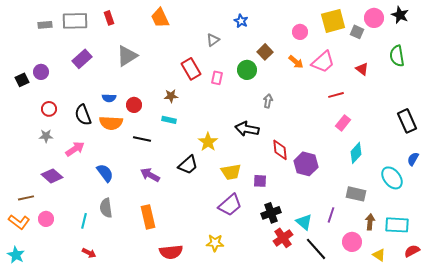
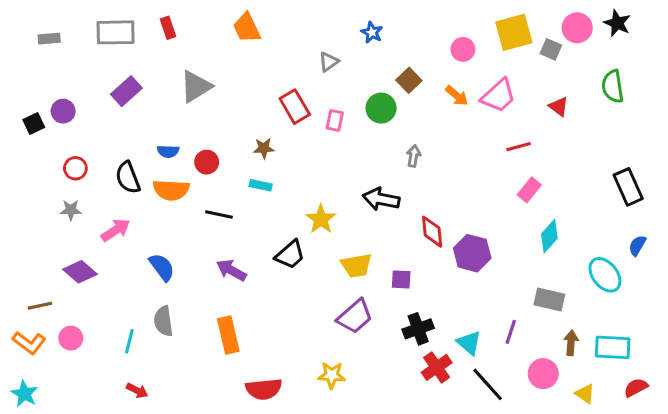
gray rectangle: (45, 25) -> (49, 39), moved

